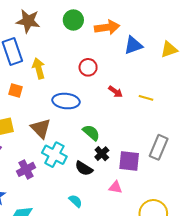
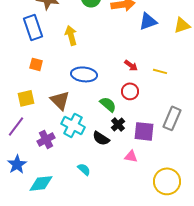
red circle: (88, 67) -> (130, 91), moved
yellow arrow: (39, 68) -> (71, 35), moved
cyan semicircle: (75, 201) -> (84, 169), moved

